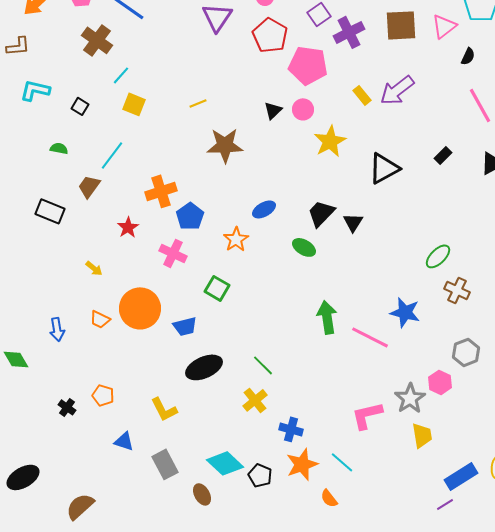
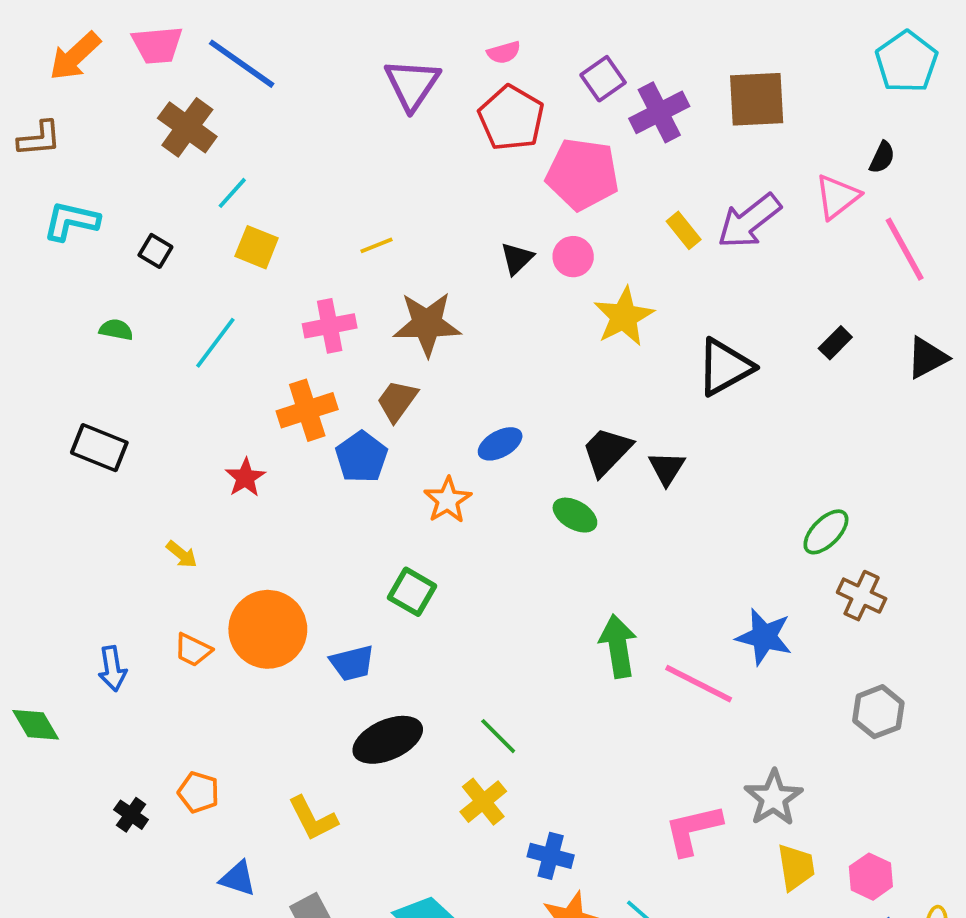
pink triangle: (444, 26) -> (837, 197), moved
brown trapezoid: (89, 186) -> (397, 401), moved
pink cross: (173, 253) -> (330, 326), moved, turned -36
pink hexagon: (440, 382) -> (871, 877), moved

